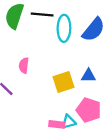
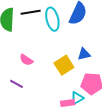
pink semicircle: (24, 65) -> (26, 60), turned -48

